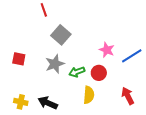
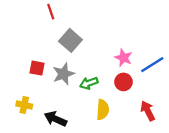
red square: (19, 59) -> (37, 68), moved
red circle: (99, 73) -> (123, 82), moved
yellow cross: (21, 102) -> (24, 105), moved

